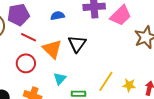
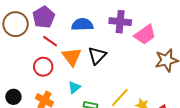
purple pentagon: (18, 15) -> (44, 17), turned -30
blue semicircle: (58, 16) -> (82, 25), size x1.5

